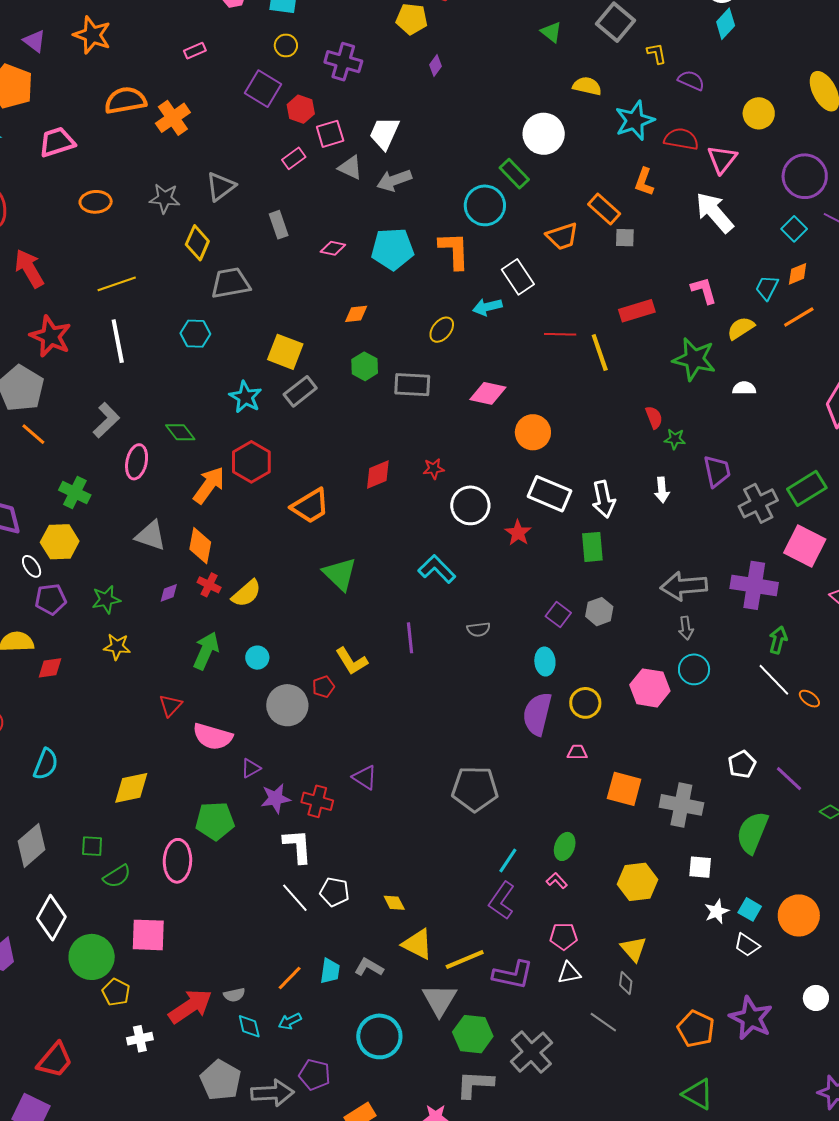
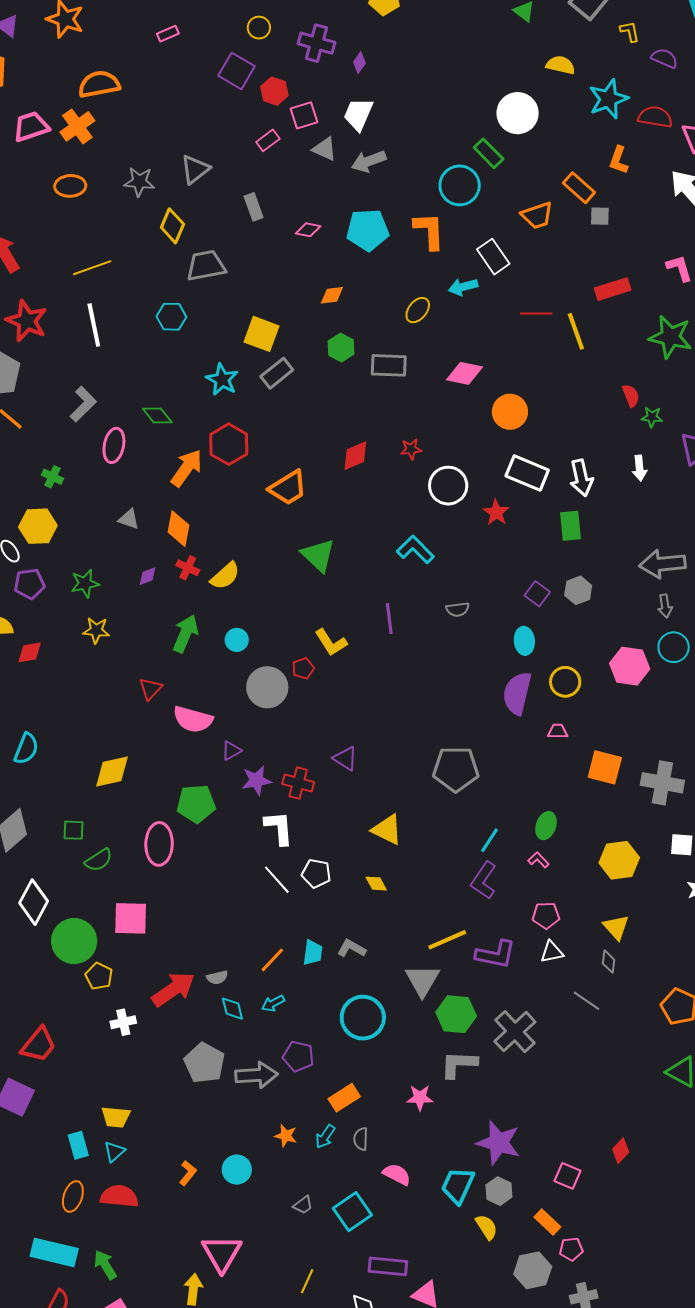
purple diamond: (435, 65) -> (359, 63), moved
orange cross: (173, 118) -> (77, 126), moved
green cross: (75, 493) -> (53, 477), size x0.7
gray triangle: (151, 536) -> (129, 519), size x0.7
yellow triangle: (417, 944) -> (387, 830), moved

